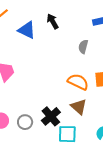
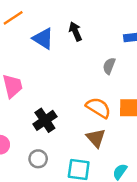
black cross: (51, 116) -> (45, 120), moved
gray circle: (25, 122) -> (38, 159), moved

